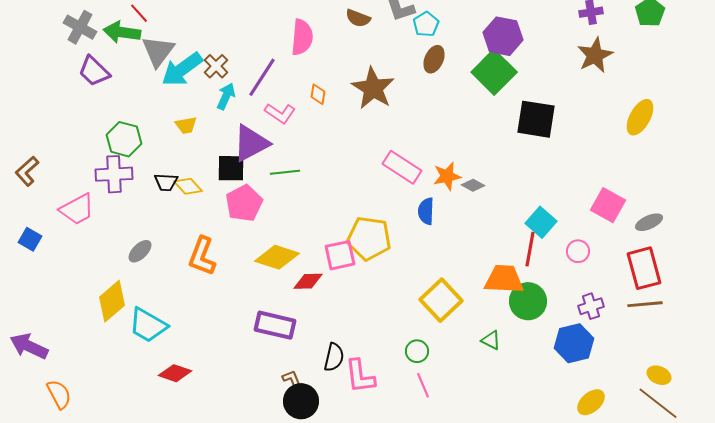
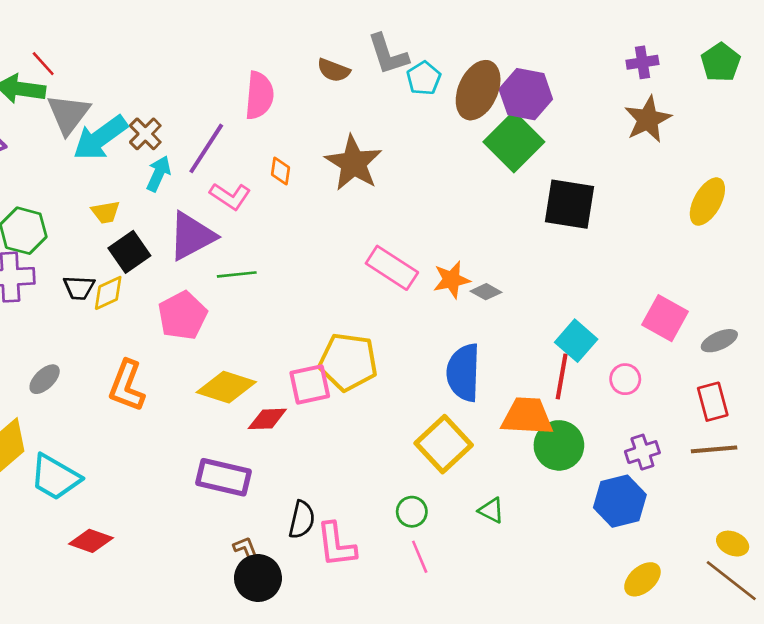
brown ellipse: (434, 59) -> (478, 90), moved, size x1.6
black square: (231, 168) -> (129, 252), moved, turned -36
yellow diamond: (188, 186) -> (108, 293), turned -72
blue semicircle: (426, 211) -> (463, 373), moved, size x1.6
red rectangle: (644, 268) -> (713, 402), size x0.7
green triangle: (491, 340) -> (491, 510), moved

